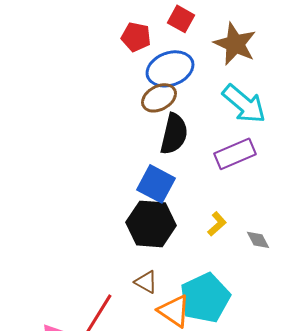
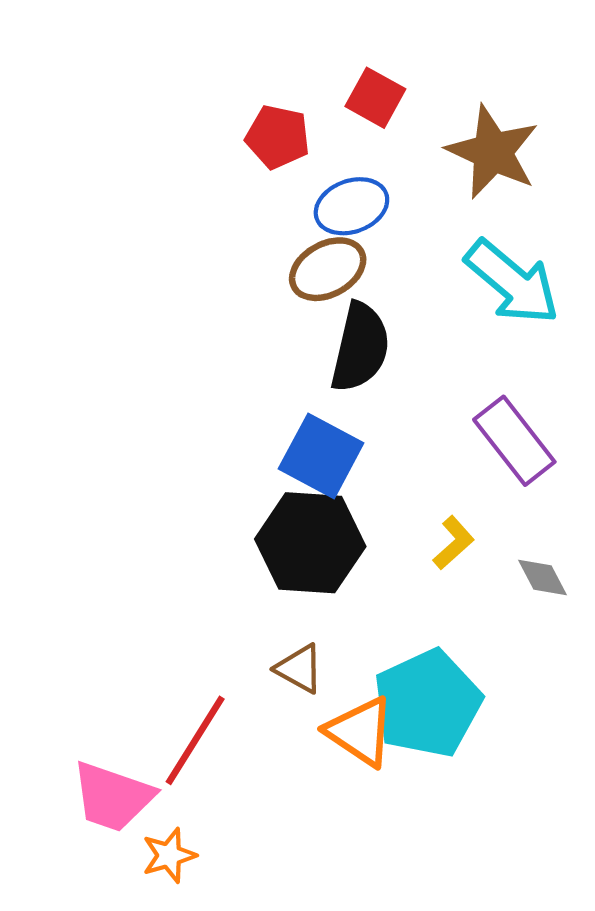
blue ellipse: (170, 69) -> (351, 206), size x0.7
purple rectangle: (235, 154) -> (514, 441), moved, turned 75

